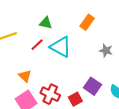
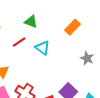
cyan triangle: (61, 47) -> (42, 48), size x0.7

